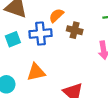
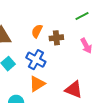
blue cross: (40, 34) -> (36, 60), moved, turned -36

